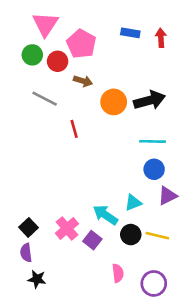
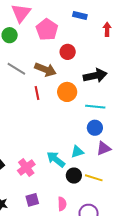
blue rectangle: (130, 33) -> (80, 16), moved
red circle: (58, 61) -> (68, 52), moved
brown arrow: (83, 81) -> (45, 70), moved, size x1.5
orange circle: (114, 102) -> (67, 92), moved
purple square: (92, 240) -> (32, 200), moved, turned 32

